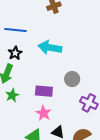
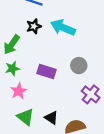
black star: (15, 53) -> (34, 26), moved
pink star: (44, 113) -> (19, 91), moved

